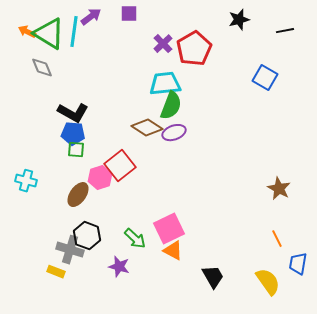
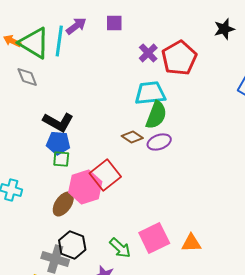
brown diamond: (147, 128) -> (132, 137), size x0.7
pink hexagon: (100, 178) -> (85, 187), size x1.4
orange triangle: (173, 251) -> (191, 243), moved, turned -30

